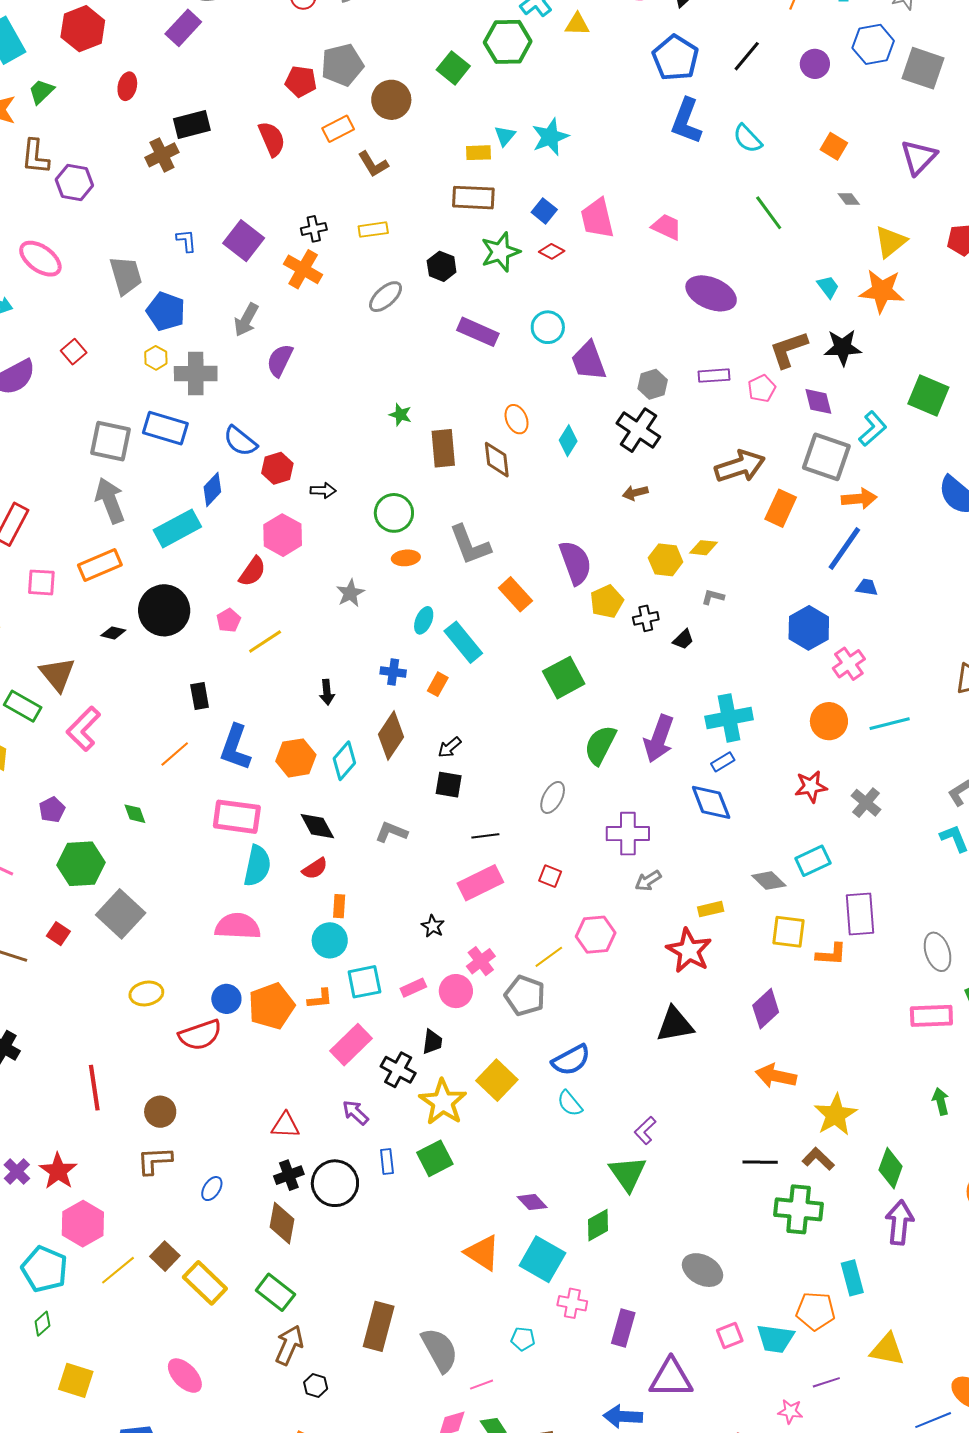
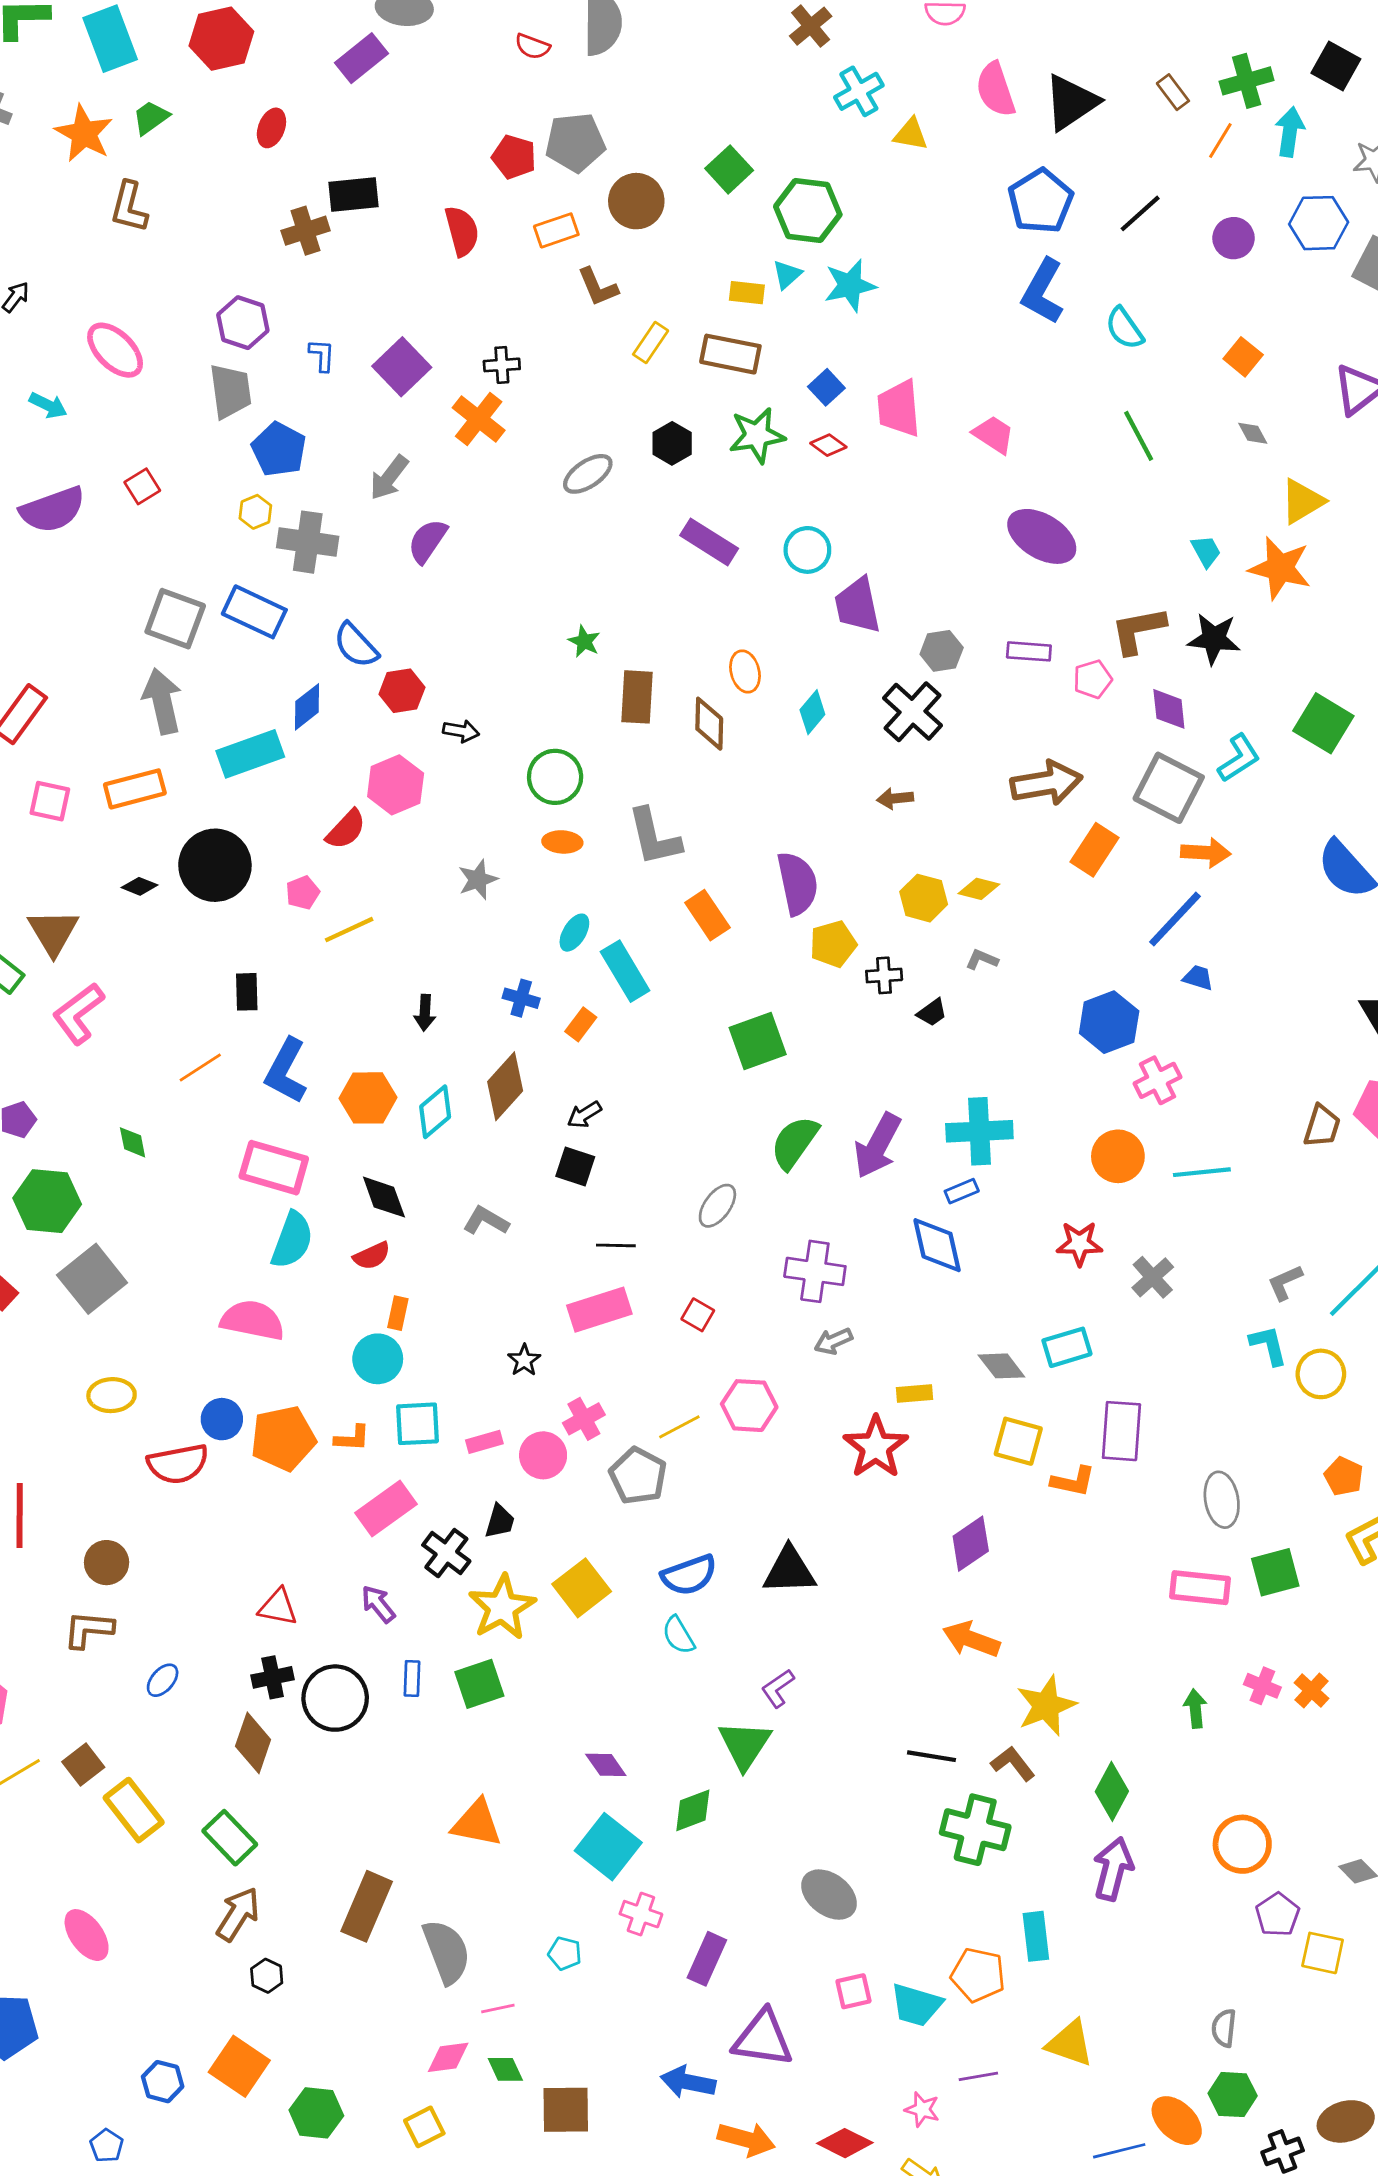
green hexagon: (508, 42) -> (808, 211), moved
purple hexagon: (74, 183) -> (243, 323), moved
yellow rectangle: (373, 230) -> (651, 343), moved, turned -56
black triangle: (675, 1025) -> (789, 1570), moved
orange triangle: (482, 1253) -> (477, 1823), moved, turned -30

